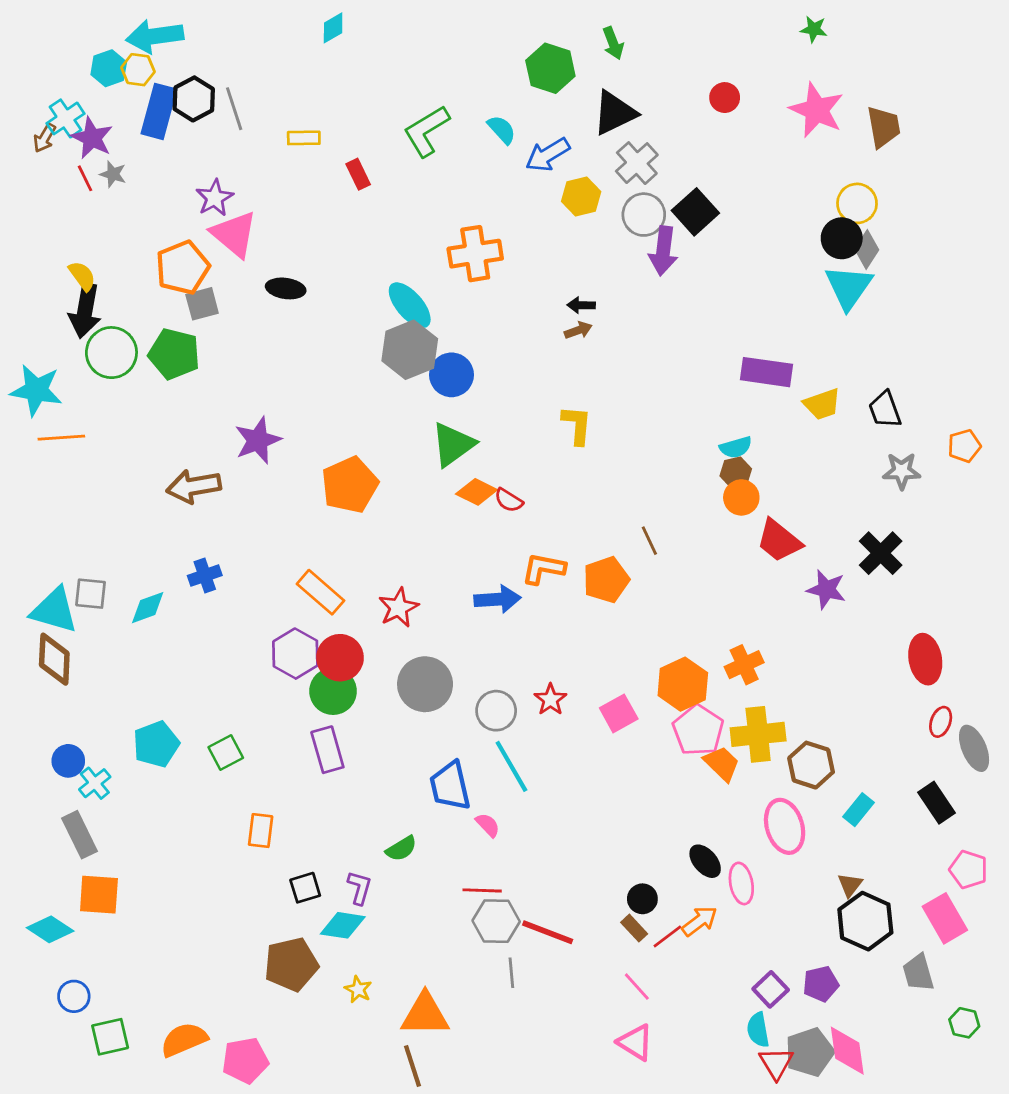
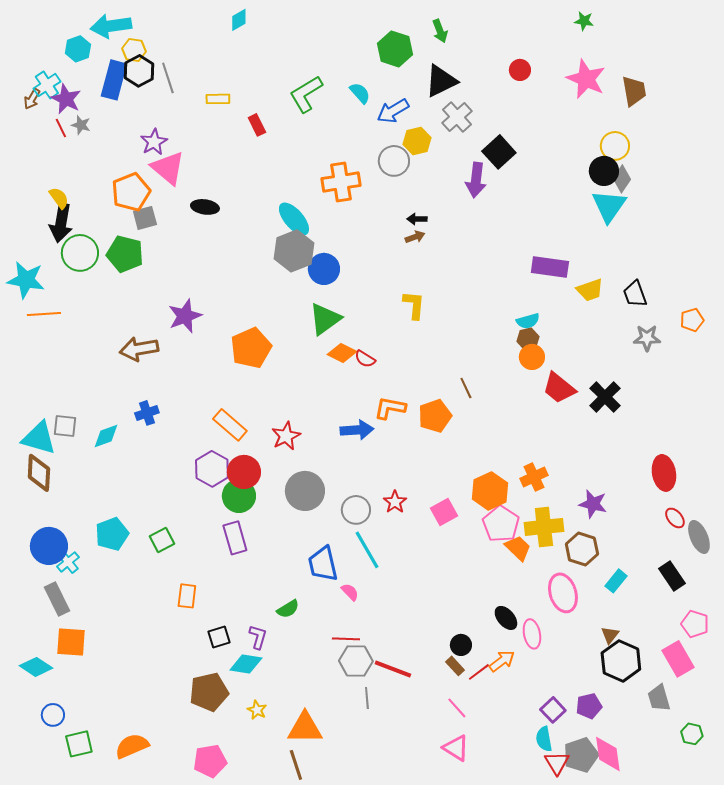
yellow hexagon: (138, 70) -> (134, 50), moved
gray circle: (644, 215) -> (394, 161), moved
black cross: (881, 553) -> (605, 397), moved
purple star: (826, 589) -> (593, 504), moved
red ellipse: (941, 722) -> (675, 518), turned -60
blue circle: (68, 761) -> (49, 546), size x1.6
pink pentagon: (245, 1060) -> (210, 761), moved

